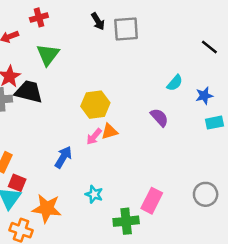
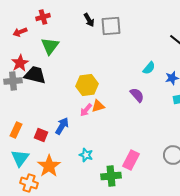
red square: (17, 183) -> (41, 135), moved
orange star: (47, 208) -> (49, 166), turned 30

